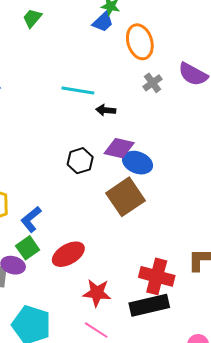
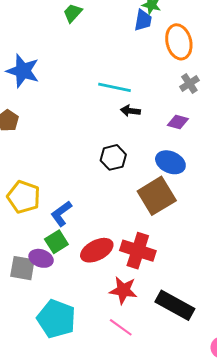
blue trapezoid: (103, 22) -> (143, 20), turned -40
black arrow: (106, 110) -> (130, 111), moved
purple diamond: (119, 148) -> (178, 122), moved, size x0.7
red cross: (157, 276) -> (138, 251), moved
black rectangle: (149, 305) -> (175, 305), turned 39

